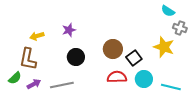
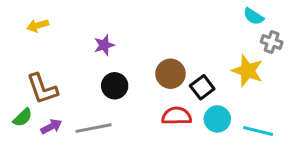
yellow arrow: (37, 36) -> (38, 25), moved
brown L-shape: (28, 59) -> (42, 89), turned -30

